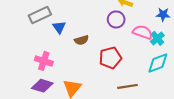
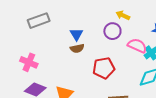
blue triangle: (59, 27) -> (76, 34), moved
pink cross: (44, 61) -> (29, 62), moved

